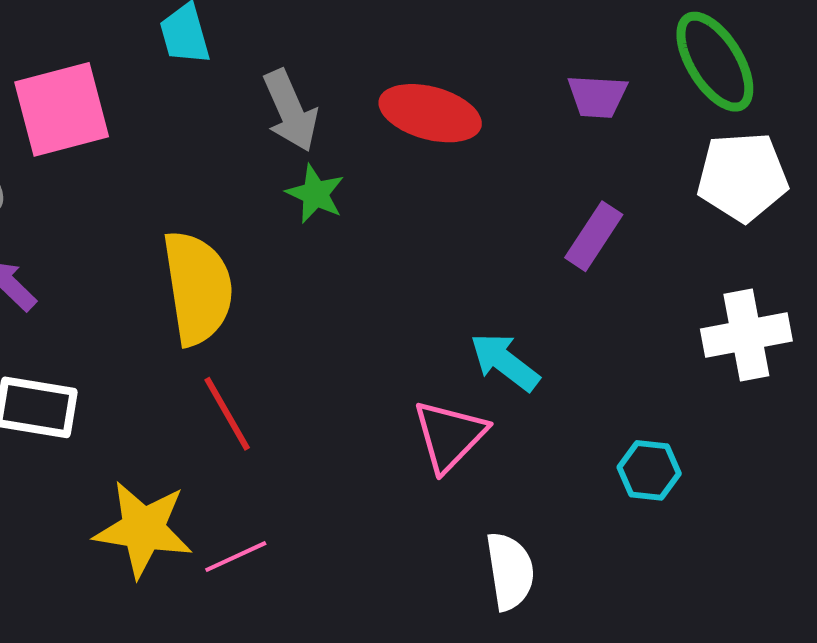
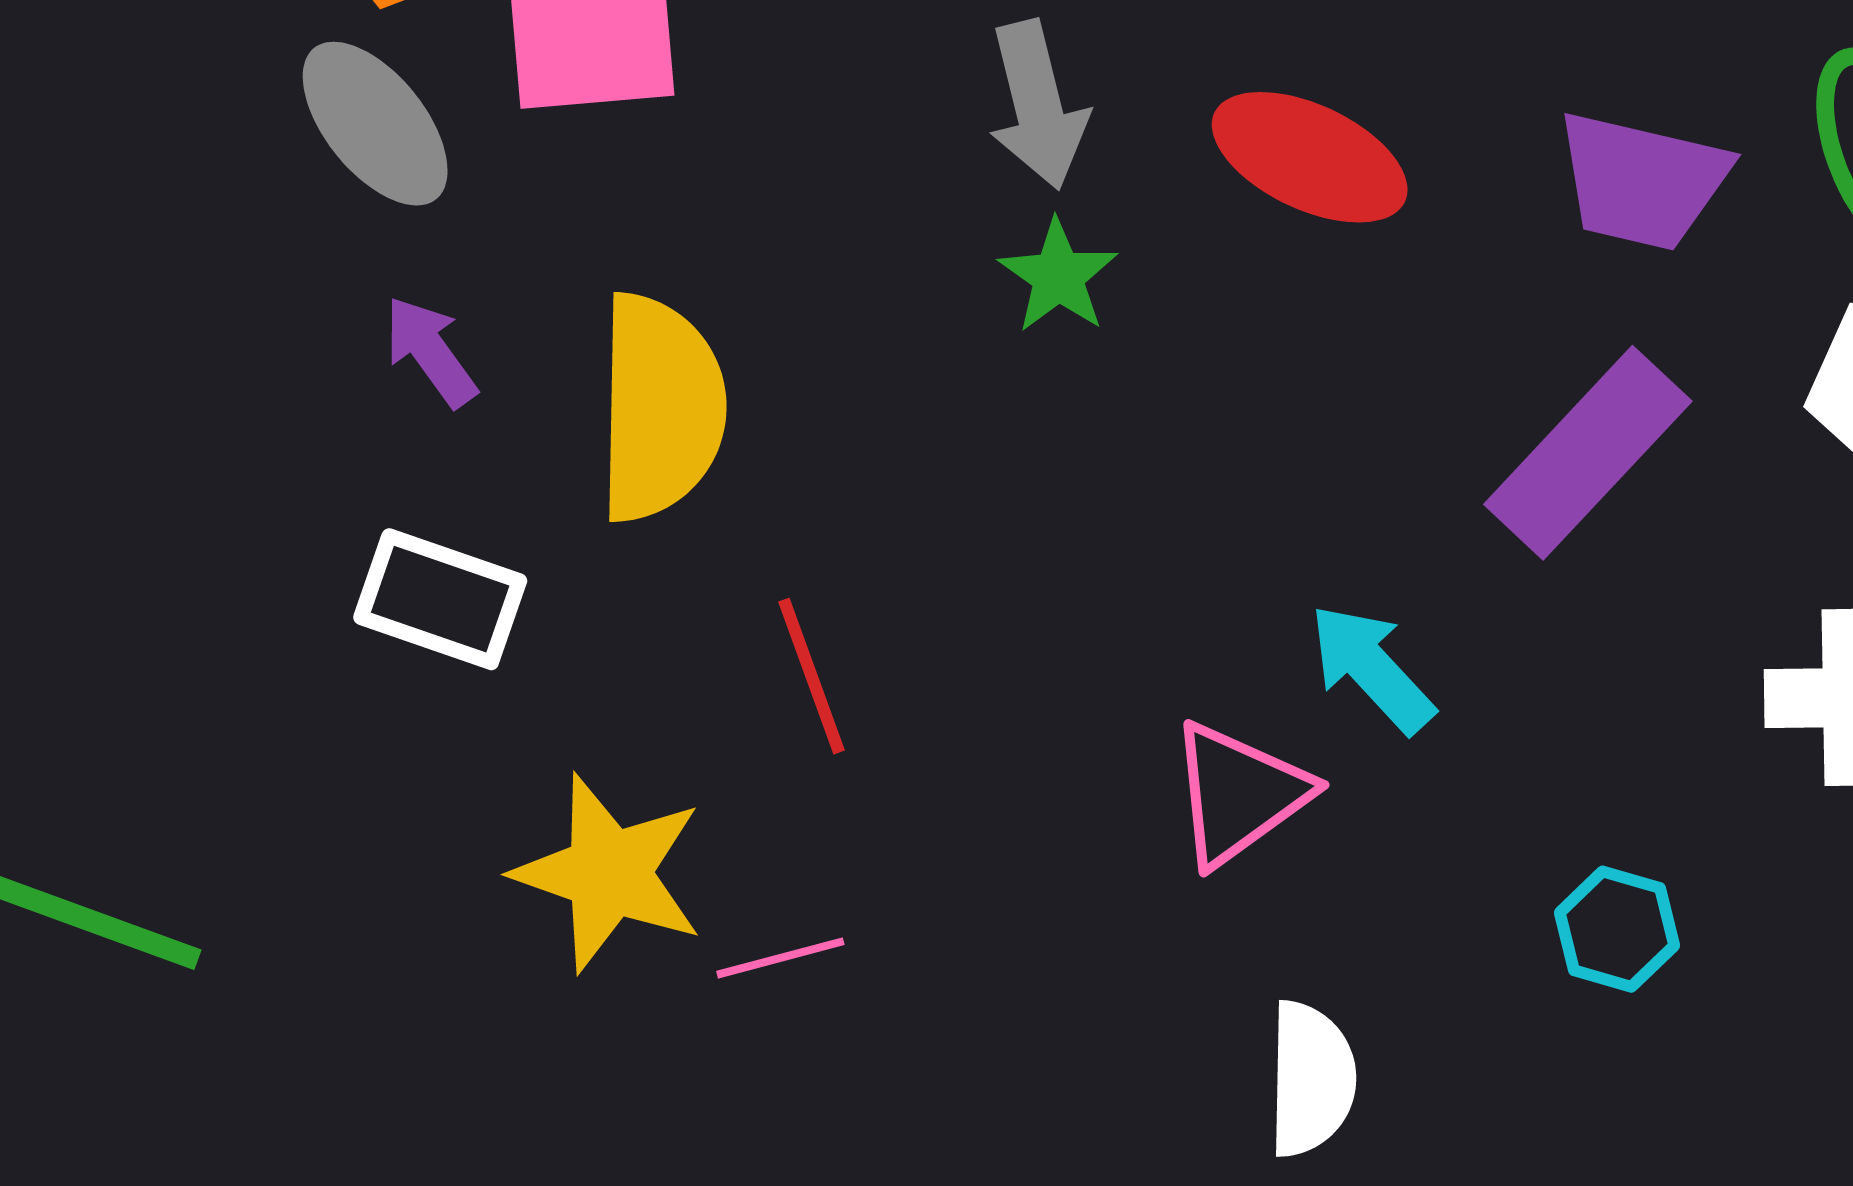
purple trapezoid: (597, 96) -> (1642, 181), size x1.5
purple rectangle: (594, 236) -> (1588, 453), size x1.6
yellow semicircle: (198, 288) -> (660, 408), moved

